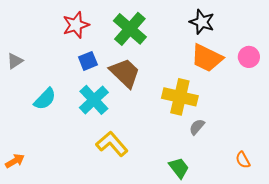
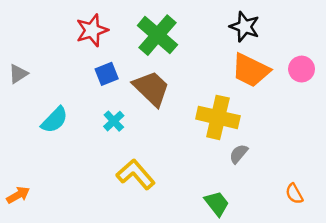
cyan cross: (94, 100) -> (114, 121), size x0.6

